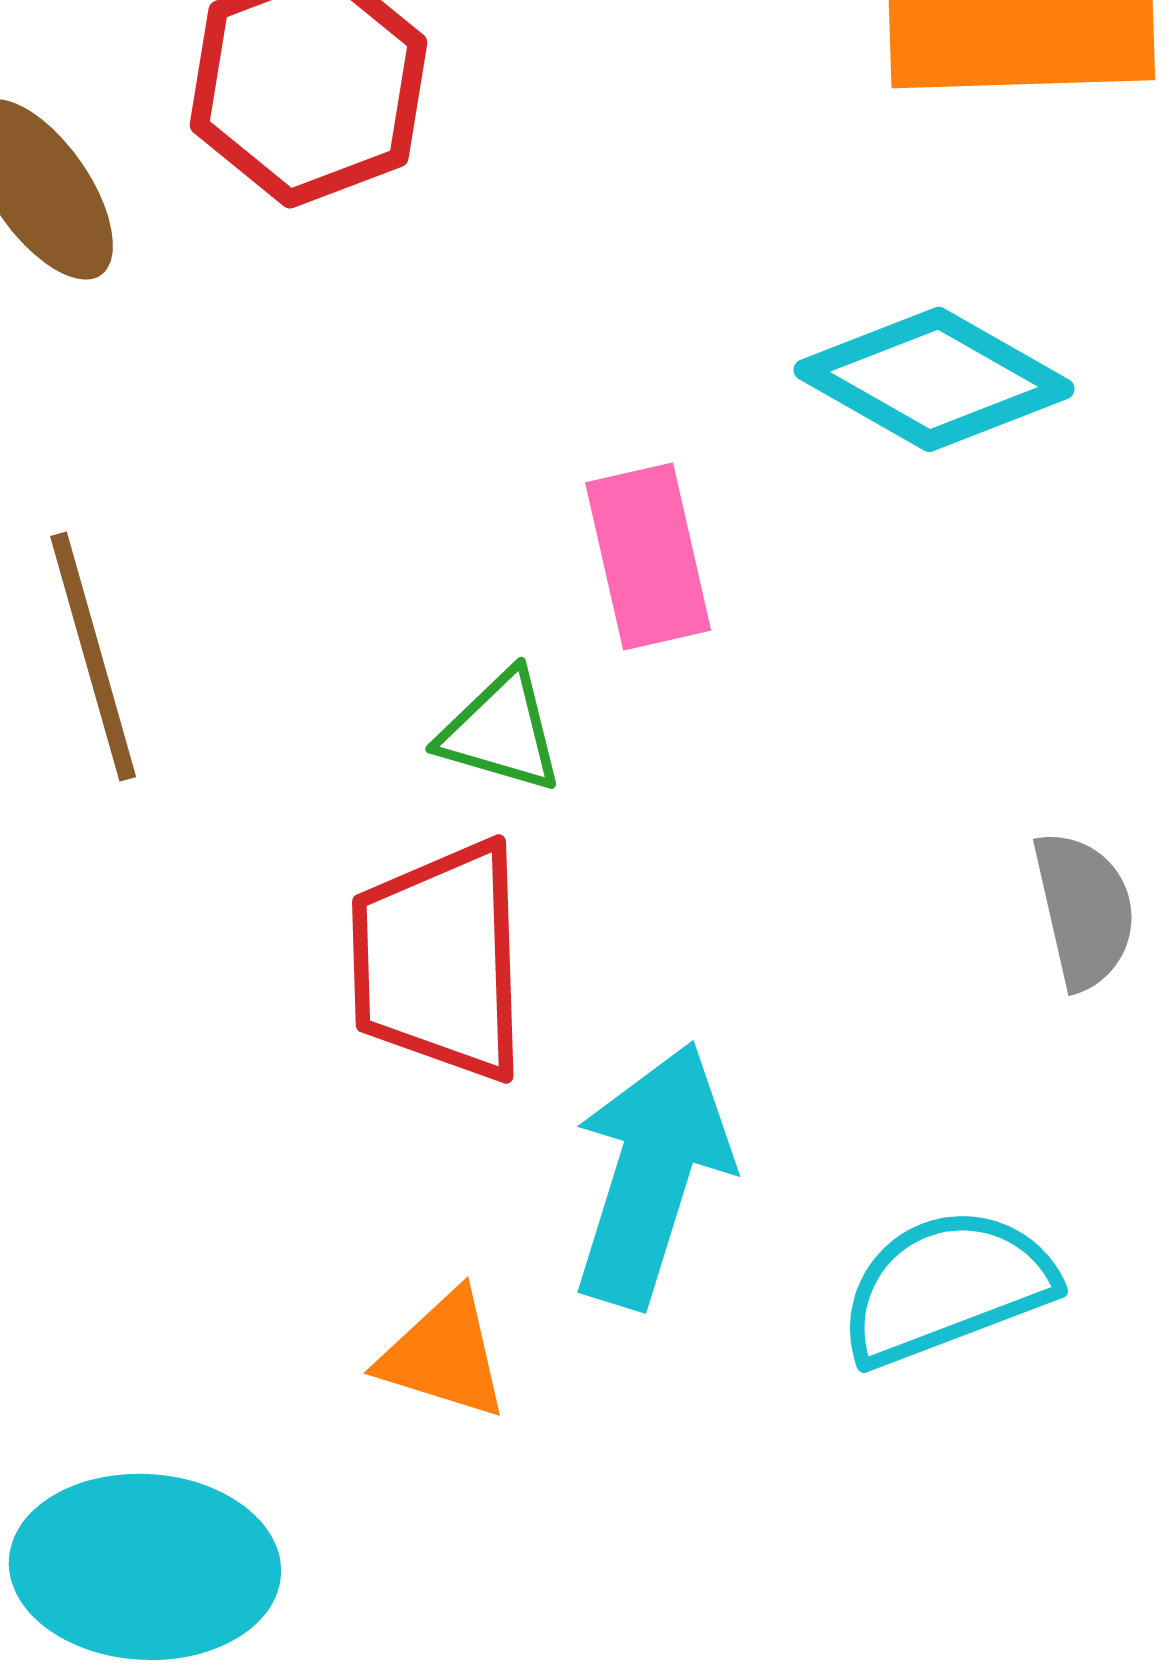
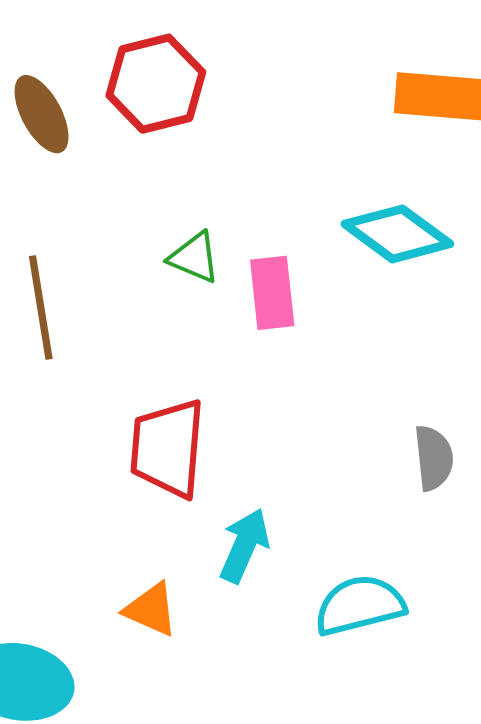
green triangle: (501, 732) -> (194, 258), moved
cyan arrow: (652, 1175) -> (244, 546), size x0.7

